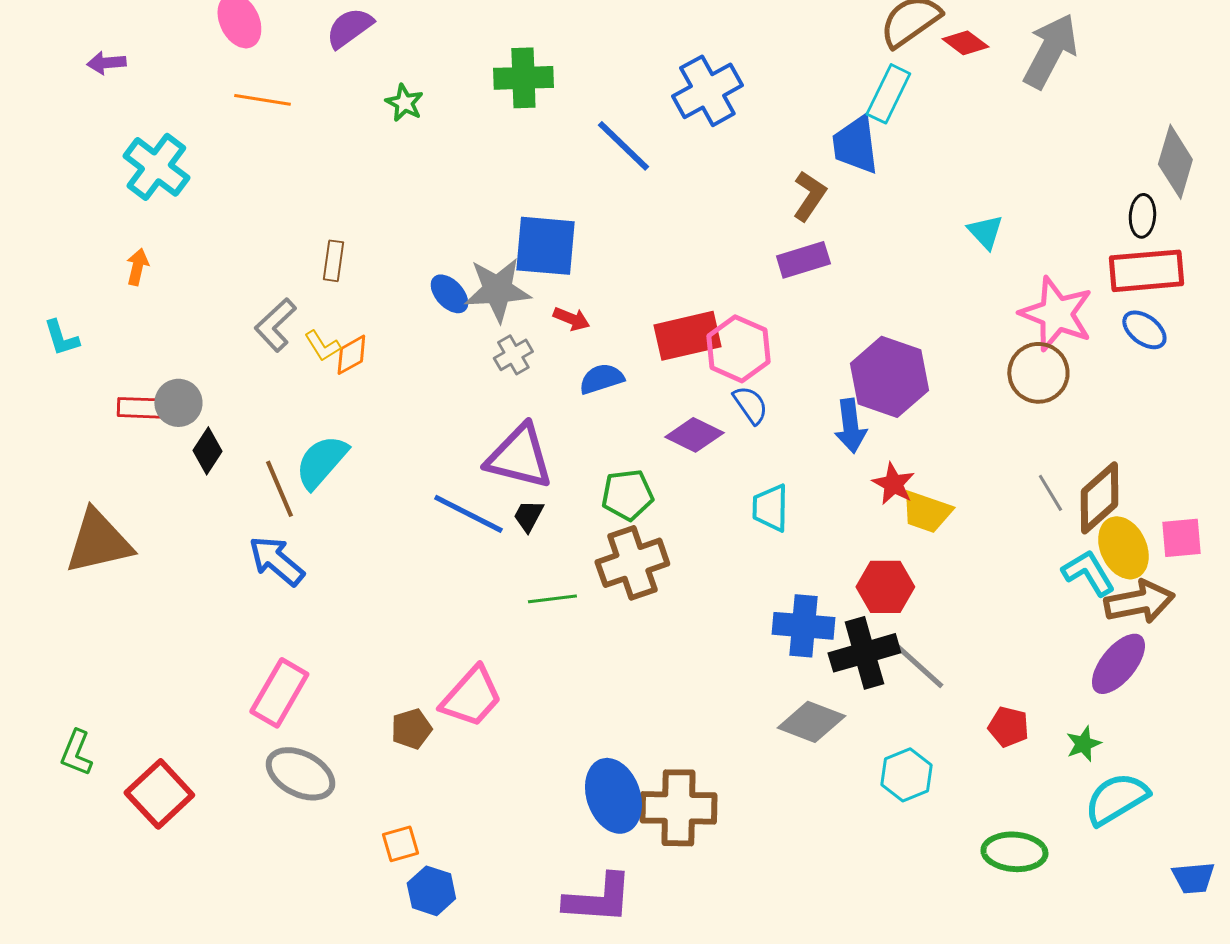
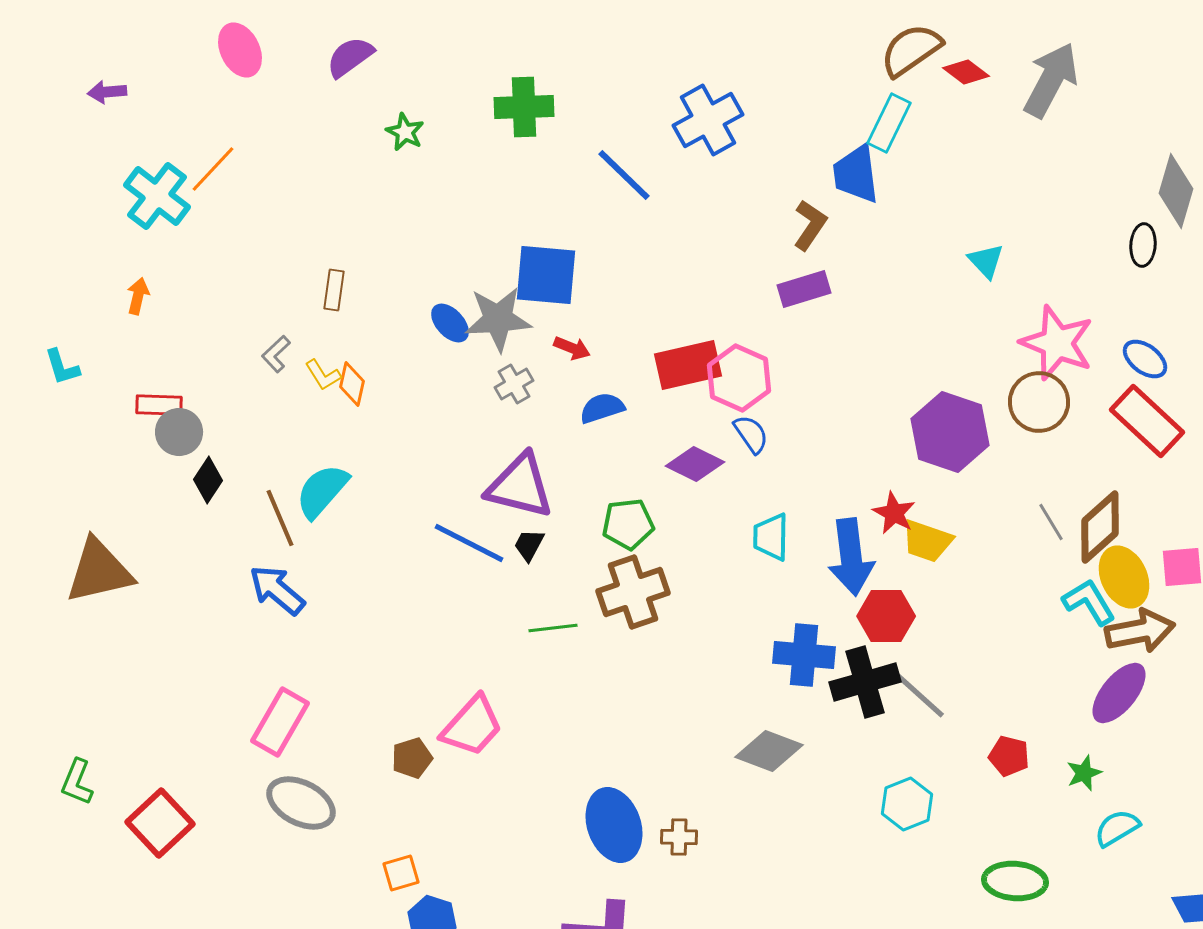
orange line: (262, 100) -> (213, 169), moved, turned -56
red rectangle: (1146, 271) -> (1147, 421), moved, turned 48
gray L-shape: (275, 325) -> (276, 354), size x0.7
orange diamond: (351, 355) -> (352, 384), turned -48
purple hexagon: (889, 377) -> (950, 432), moved
red rectangle: (140, 408) -> (159, 405), moved
blue arrow: (850, 426) -> (851, 557), moved, size x1.4
gray diamond: (811, 722) -> (769, 751), moved
cyan semicircle: (1116, 799) -> (1117, 828), size x0.7
brown cross: (678, 808) -> (679, 837), size x0.5

